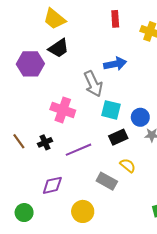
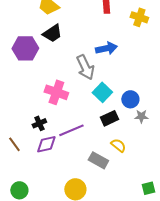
cyan square: (111, 110) -> (102, 92), turned 30
brown line: (19, 141) -> (14, 144), moved
purple diamond: (52, 185) -> (46, 144), moved

